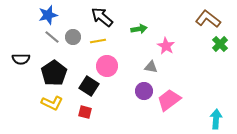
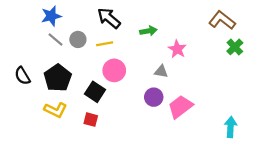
black semicircle: (21, 59) -> (22, 76), moved, turned 60

